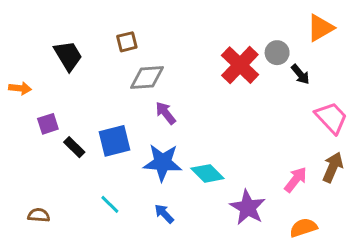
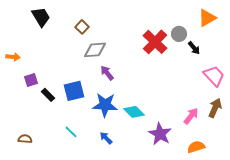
brown square: (127, 42) -> (82, 27), turned -32
black trapezoid: (68, 56) -> (41, 17), moved

